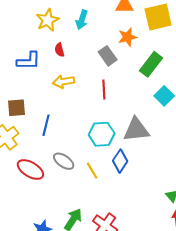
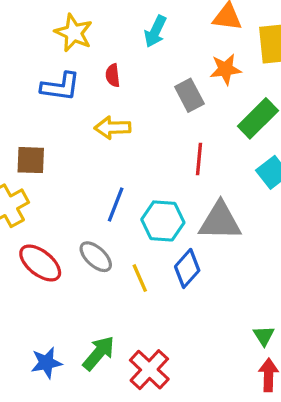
yellow star: (48, 20) -> (74, 33), moved, turned -30
red line: (104, 90) -> (199, 159), moved
blue line: (46, 125) -> (116, 204), moved

